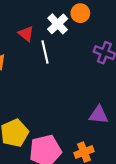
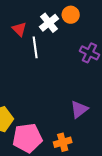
purple triangle: (99, 115) -> (79, 109), turned -48

